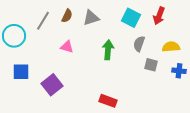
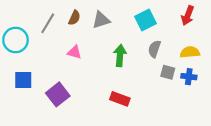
red arrow: (159, 16) -> (188, 16), moved
cyan square: (131, 18) -> (145, 20), turned 36
blue cross: (179, 71) -> (189, 77), moved
red rectangle: (108, 101) -> (120, 99), moved

